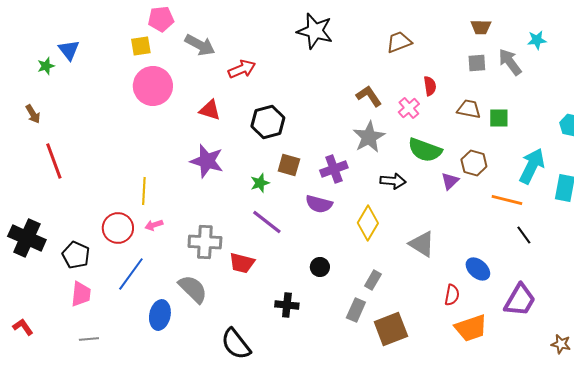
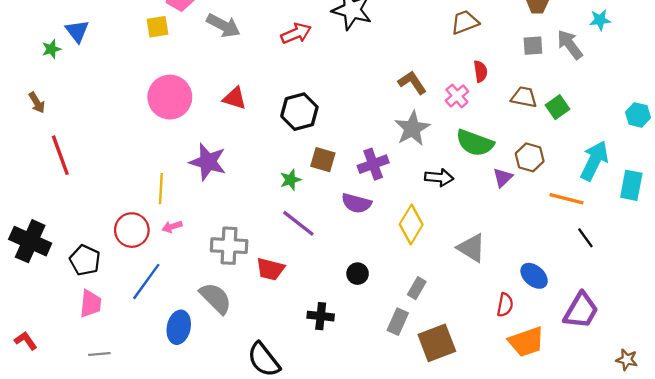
brown trapezoid: (399, 42) -> (465, 22), moved
red arrow: (242, 69) -> (296, 33), moved
pink circle: (153, 86) -> (170, 97), moved
green square: (499, 118) -> (558, 107), turned -35
purple star: (207, 161) -> (208, 162), moved

